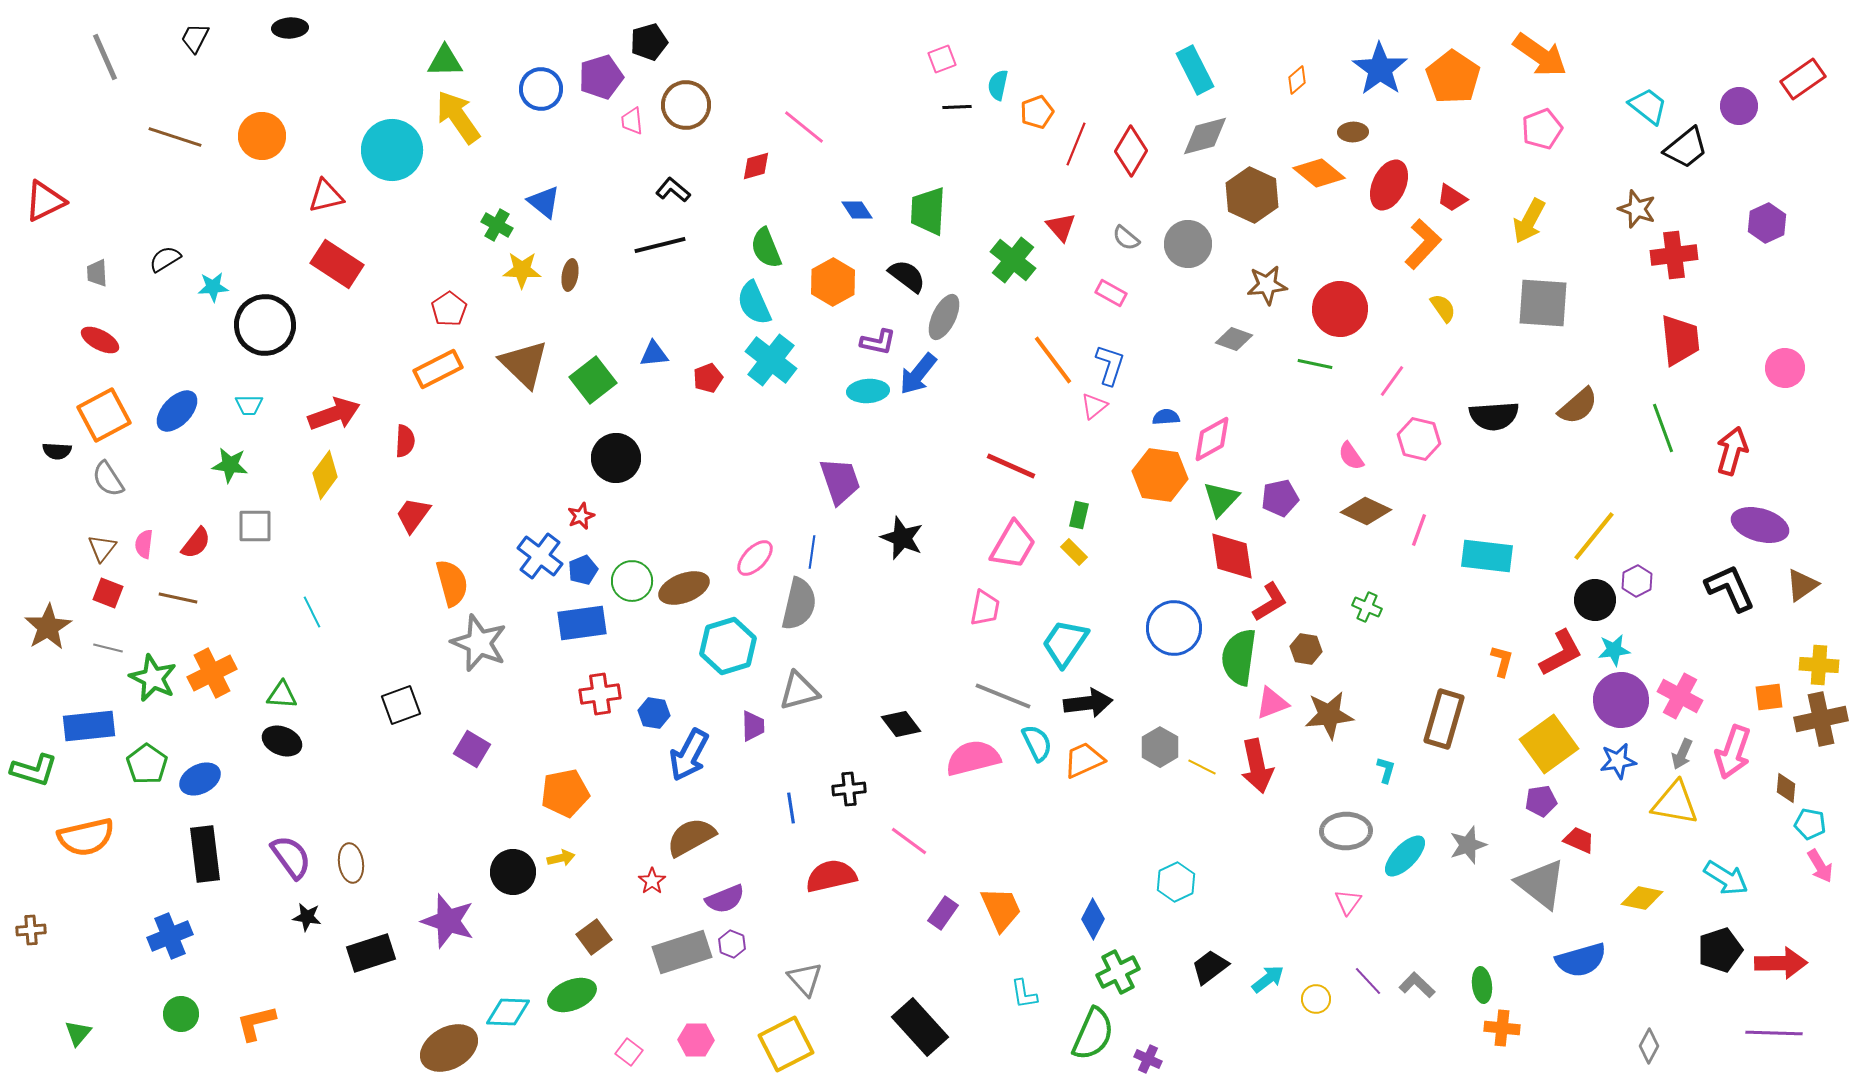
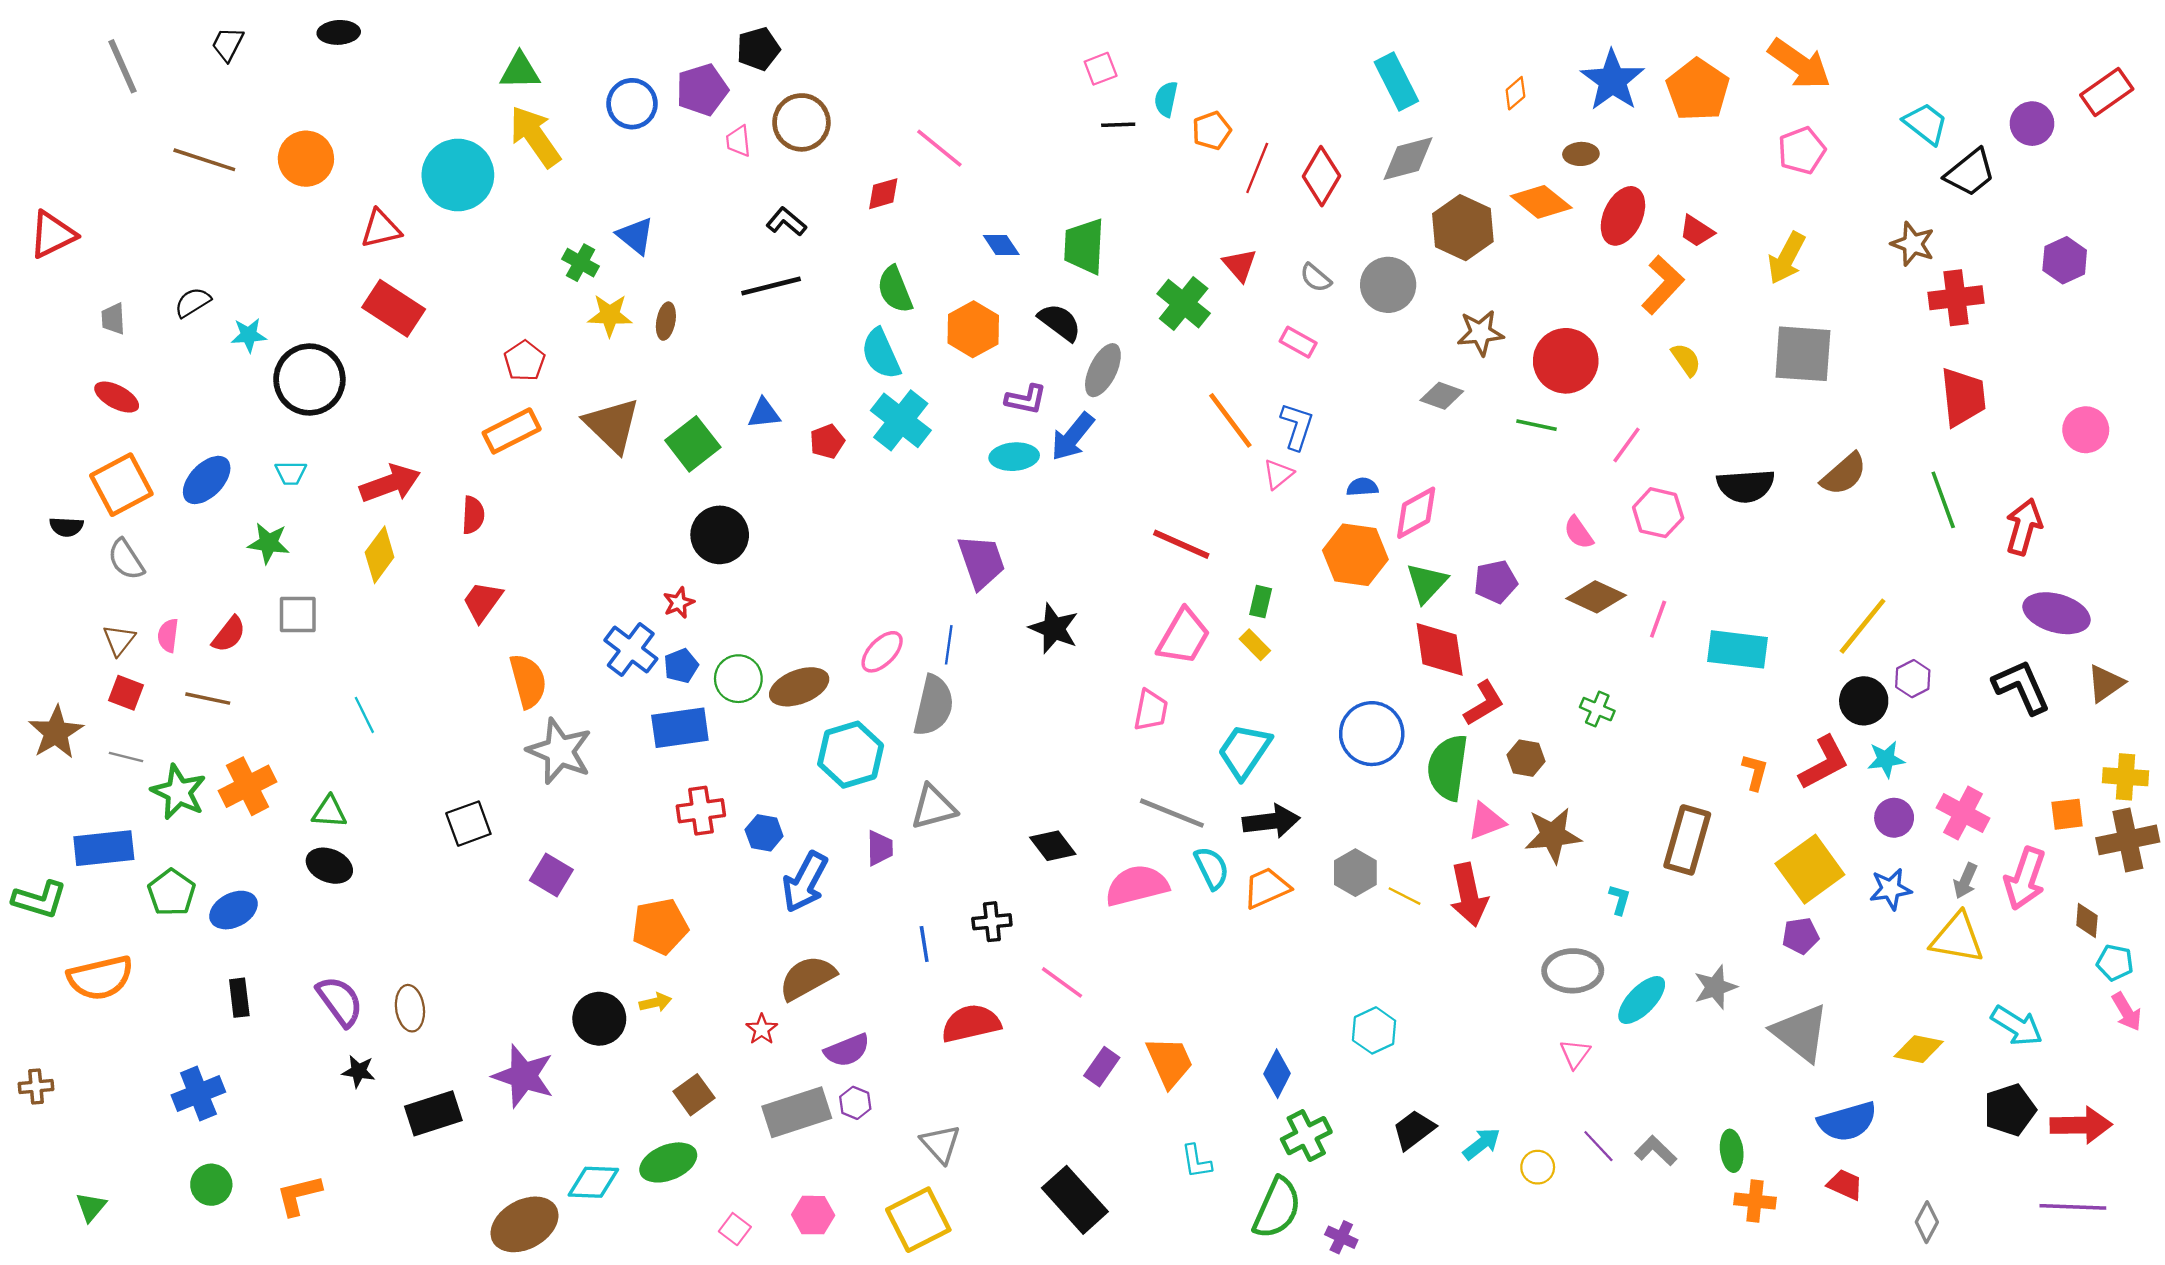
purple circle: (1621, 700) -> (1894, 818), size x0.6
red trapezoid: (1579, 840) -> (1845, 1185), moved
black rectangle: (205, 854) -> (239, 998), size x0.6

